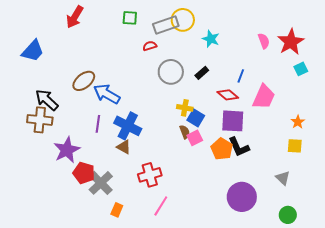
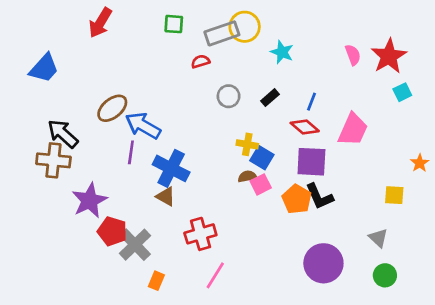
gray circle: (171, 72) -> (229, 96), size x0.7
blue line: (241, 76) -> (311, 102), moved
orange star: (298, 122) -> (420, 163), moved
purple line: (98, 124) -> (131, 152), moved
brown semicircle: (185, 132) -> (247, 176), turned -80
green circle: (288, 215) -> (385, 275), moved

